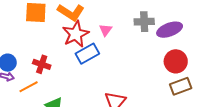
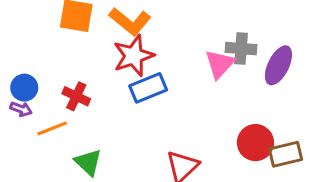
pink triangle: (106, 30) -> (220, 64), moved, size x1.5
purple ellipse: (170, 30) -> (278, 65), turned -50
red circle: (176, 61) -> (255, 143), moved

